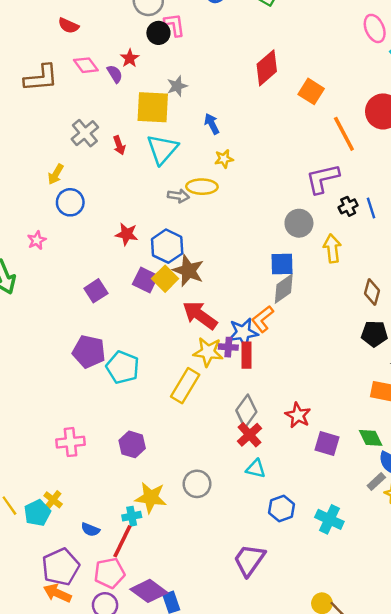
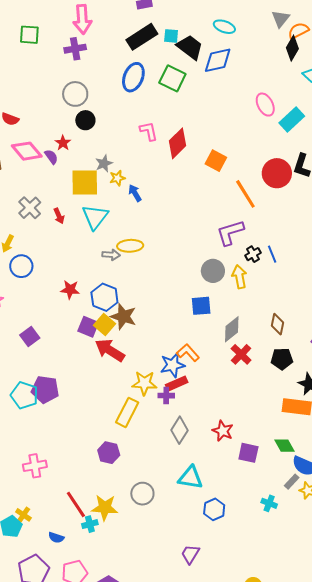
pink L-shape: (175, 25) -> (149, 131), moved
pink diamond: (86, 65) -> (27, 151), size x1.4
yellow star: (224, 159) -> (117, 178), moved
yellow arrow: (332, 249) -> (239, 277), moved
gray diamond: (284, 289) -> (232, 329), moved
purple square: (96, 291) -> (30, 336), moved
red arrow: (200, 315) -> (110, 350), moved
orange L-shape: (263, 319) -> (188, 353), turned 90
purple cross: (228, 347) -> (166, 396), moved
red rectangle: (246, 355) -> (177, 384), turned 70
cyan pentagon: (123, 367) -> (24, 395), moved
red cross: (249, 435) -> (241, 354), moved
purple hexagon: (132, 444) -> (109, 453), moved
cyan triangle: (256, 469) -> (190, 478), size x1.5
cyan cross: (329, 519) -> (269, 503), moved, size x0.7
red line: (122, 541) -> (76, 504), moved, turned -56
purple trapezoid: (249, 560) -> (190, 554), size x0.7

